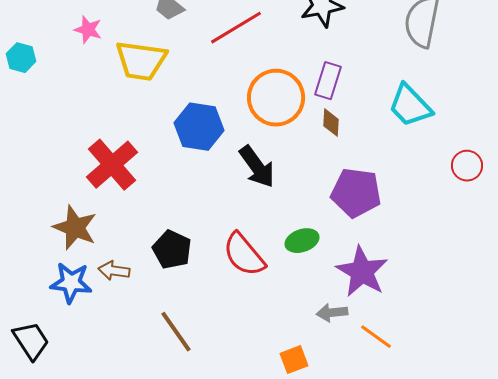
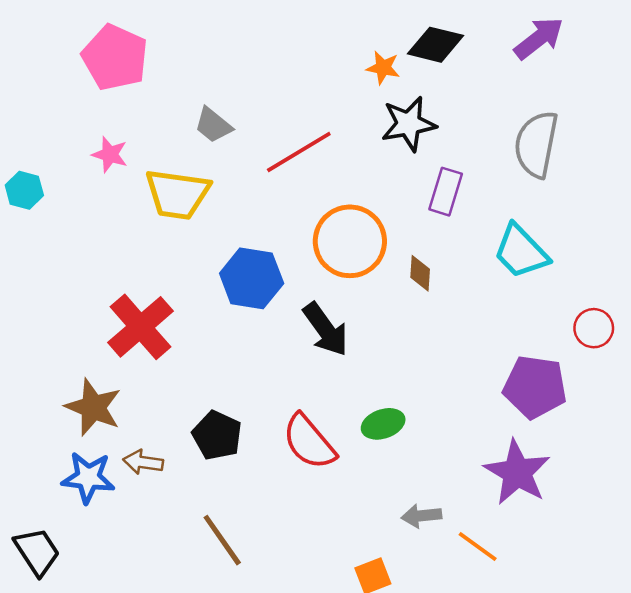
purple rectangle: (328, 81) -> (446, 192), moved
purple pentagon: (356, 193) -> (535, 387), moved
purple star: (362, 272) -> (517, 472), moved

